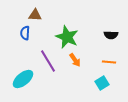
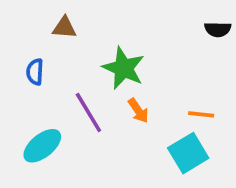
blue semicircle: (25, 33) -> (35, 72), moved
black semicircle: (111, 35) -> (218, 29), moved
cyan square: (102, 83) -> (188, 153), size x1.5

